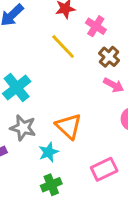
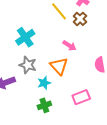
brown cross: (109, 57) -> (80, 19), moved
pink arrow: (114, 85) -> (69, 46), moved

